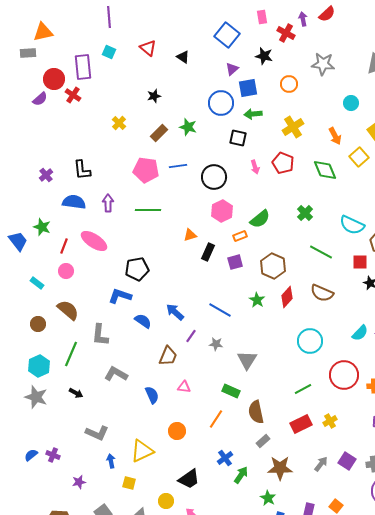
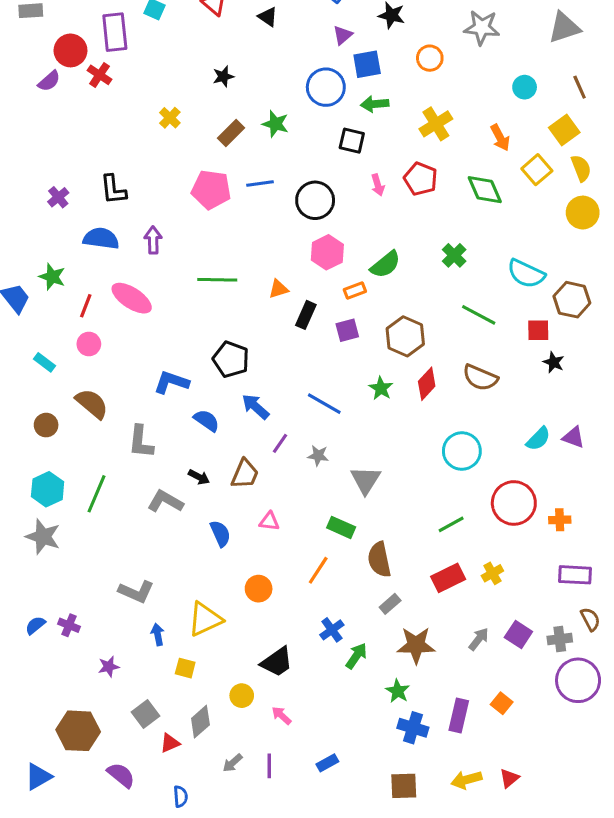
green line: (148, 210) -> (217, 280), moved
black pentagon: (137, 269) -> (231, 359), moved, turned 30
green line: (71, 354) -> (96, 494), moved
black arrow: (76, 393) -> (199, 477), moved

